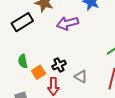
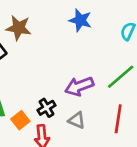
purple arrow: (67, 23) -> (79, 86), moved

